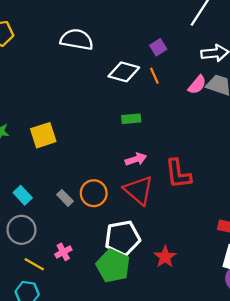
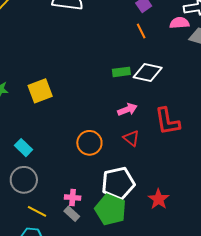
white diamond: (124, 72) -> (148, 72), moved
pink semicircle: (197, 85) -> (179, 23), moved, turned -132
red triangle: (139, 190) -> (131, 138), size x0.6
gray rectangle: (65, 198) -> (72, 214), moved
pink cross: (63, 252) -> (73, 198), moved, turned 35

